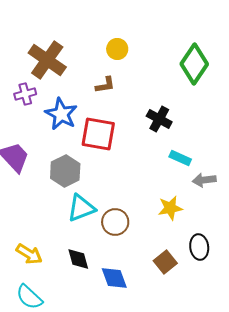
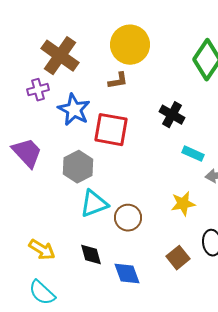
yellow circle: (117, 49) -> (130, 45), size x1.8

